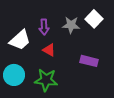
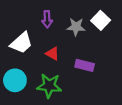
purple arrow: (44, 27) -> (47, 19), moved
purple rectangle: (89, 61) -> (85, 65), moved

